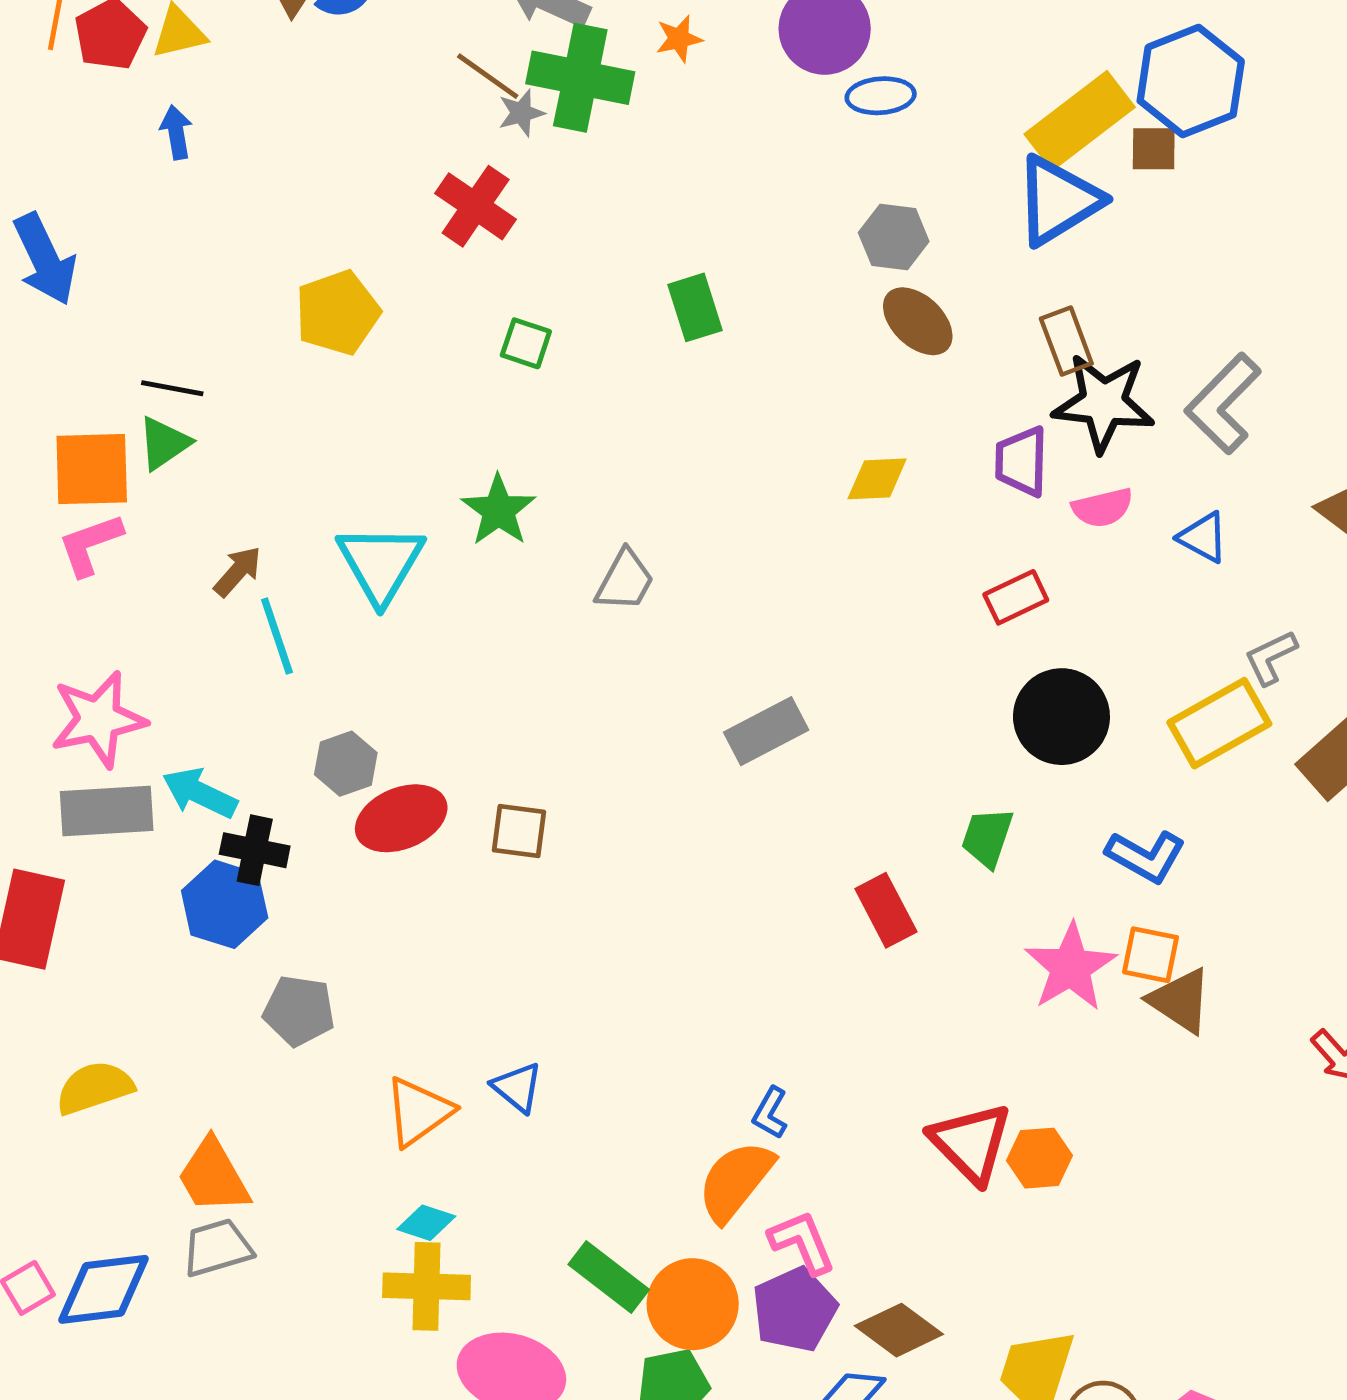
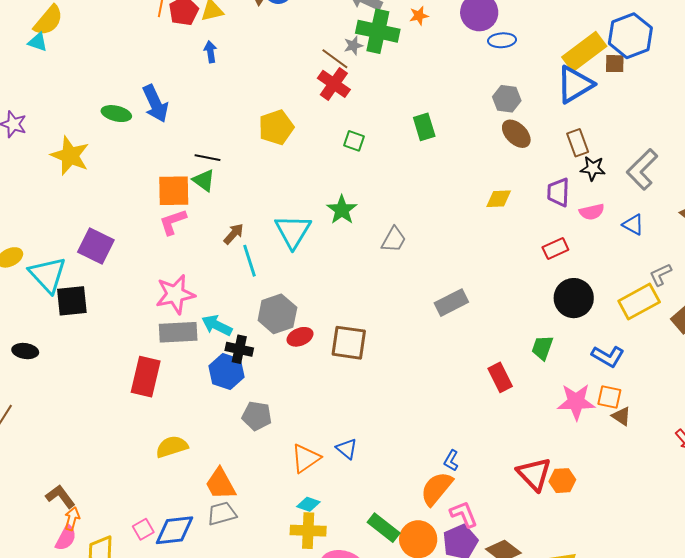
brown line: (488, 76) -> (335, 59), moved
black star: (1104, 403) -> (593, 168), size x0.6
green triangle: (164, 443) -> (204, 180), turned -50
gray hexagon: (346, 764) -> (277, 314), size x1.5
red ellipse: (401, 818) -> (300, 337), size x0.7
brown square: (519, 831) -> (349, 343), size x1.5
pink star: (1070, 967) -> (576, 402), turned 30
brown triangle: (1180, 1001) -> (621, 416), size x0.7

